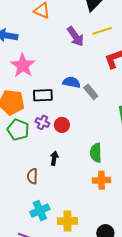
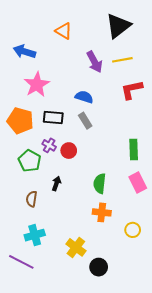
blue semicircle: (71, 82) -> (84, 97), moved
gray rectangle: (91, 92) -> (85, 121), moved
green pentagon: (18, 130) -> (30, 161), moved
yellow cross: (67, 221) -> (76, 247), moved, turned 30

